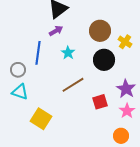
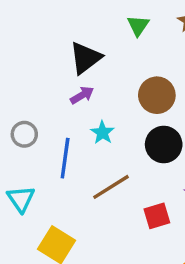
blue line: (38, 53) -> (65, 158), moved
gray circle: (18, 70) -> (24, 134), moved
cyan triangle: (20, 92) -> (21, 199), turned 36

